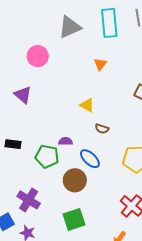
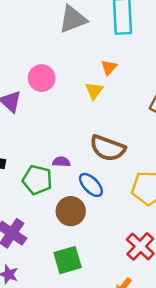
pink circle: (38, 56) -> (42, 78), moved
yellow triangle: (87, 105) -> (94, 91), moved, turned 35
brown semicircle: (102, 129) -> (108, 148), size x2.0

